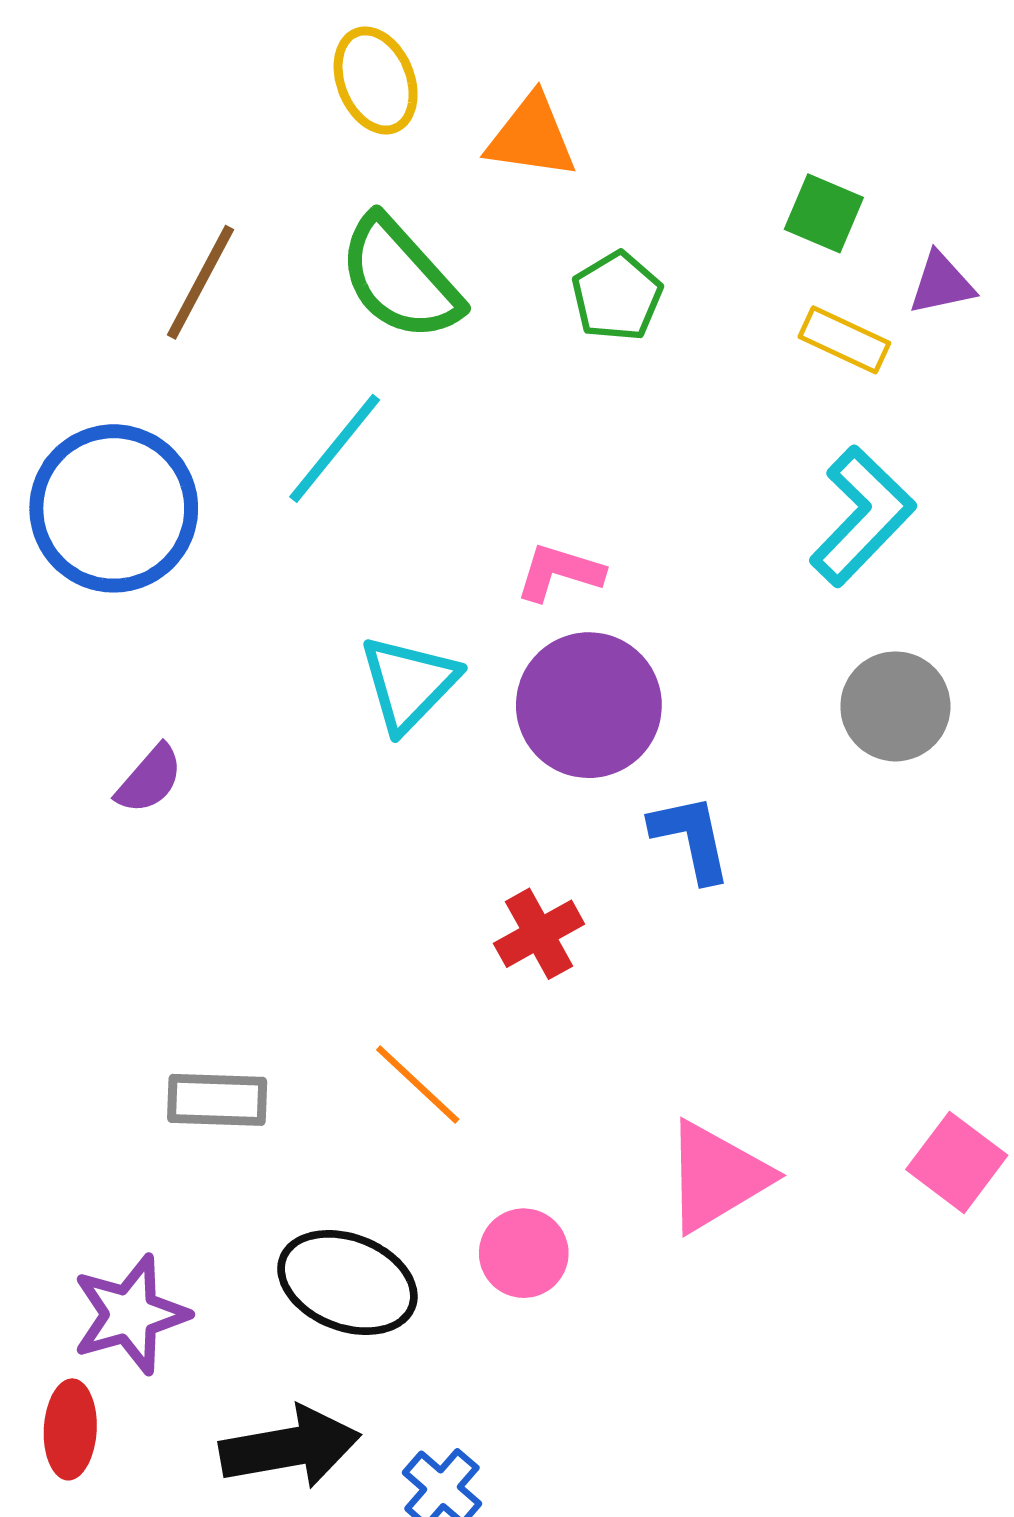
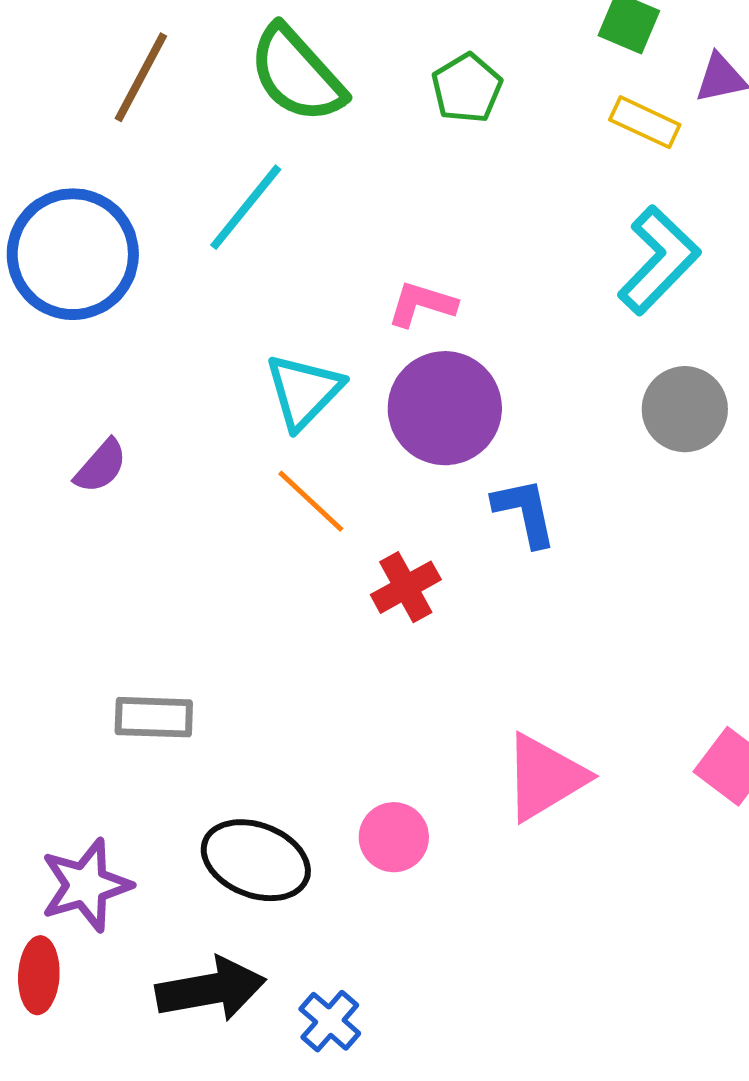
orange line: (418, 1085) -> (311, 501), moved

